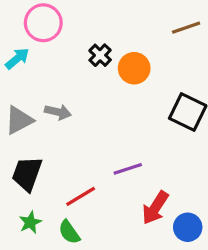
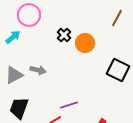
brown line: (186, 28) -> (117, 18), turned -42
purple line: (128, 169) -> (69, 105), moved

